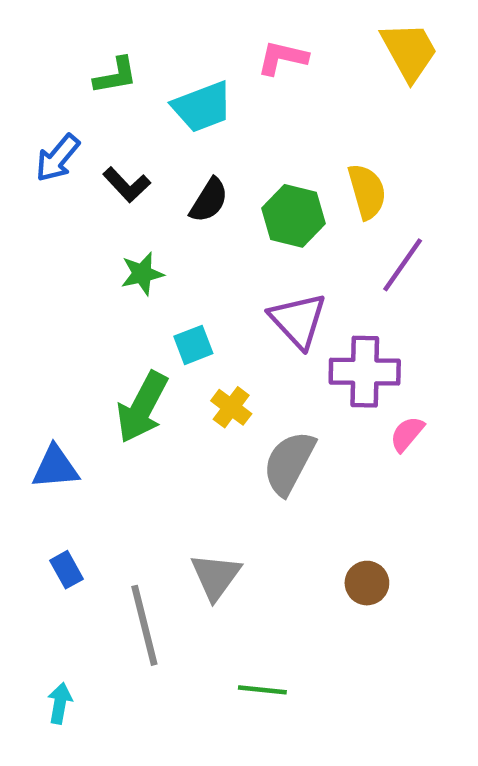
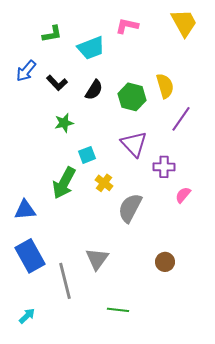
purple cross: (365, 372) -> (164, 167), size x0.7
blue rectangle: (67, 570) -> (30, 256), size x2.0
cyan arrow: (60, 703) -> (27, 316), turned 36

